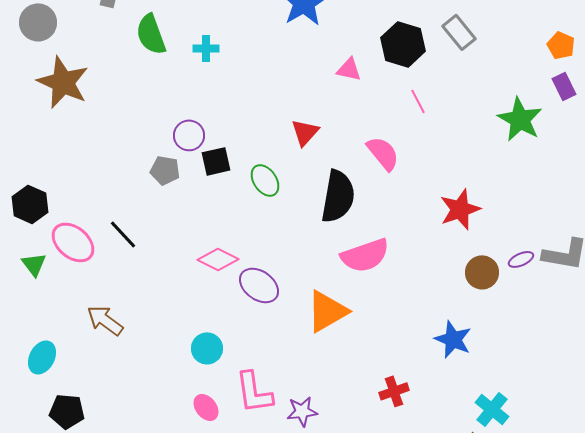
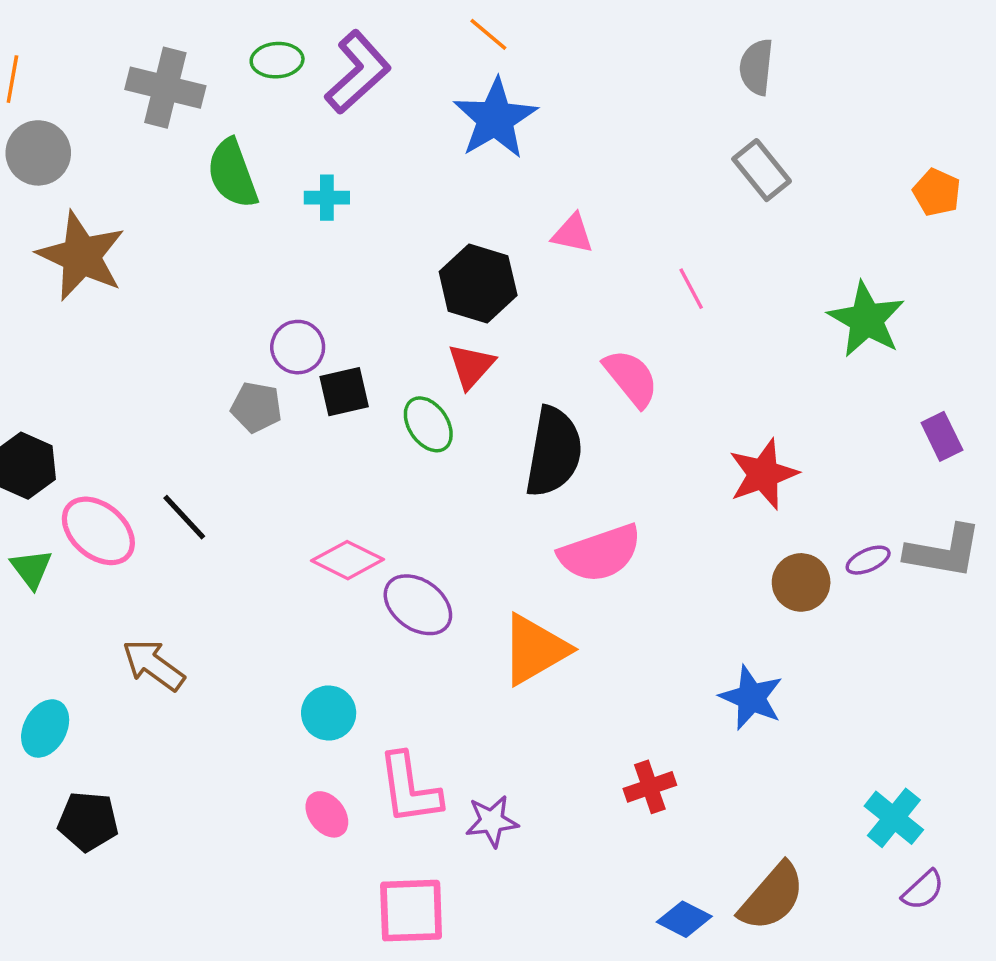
black hexagon: (403, 44) -> (478, 283), moved
purple rectangle: (564, 86) -> (942, 436), moved
red triangle: (305, 132) -> (471, 366), moved
cyan cross: (492, 409) -> (894, 818), moved

